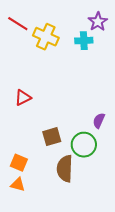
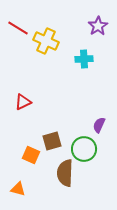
cyan cross: (84, 41) -> (84, 59), moved
orange square: (19, 163) -> (31, 155), moved

